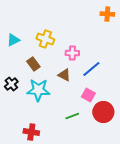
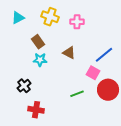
pink cross: (72, 53) -> (77, 22), moved
blue line: (91, 69) -> (104, 55), moved
black cross: (11, 84) -> (24, 86), moved
cyan star: (38, 90) -> (40, 60), moved, size x0.6

